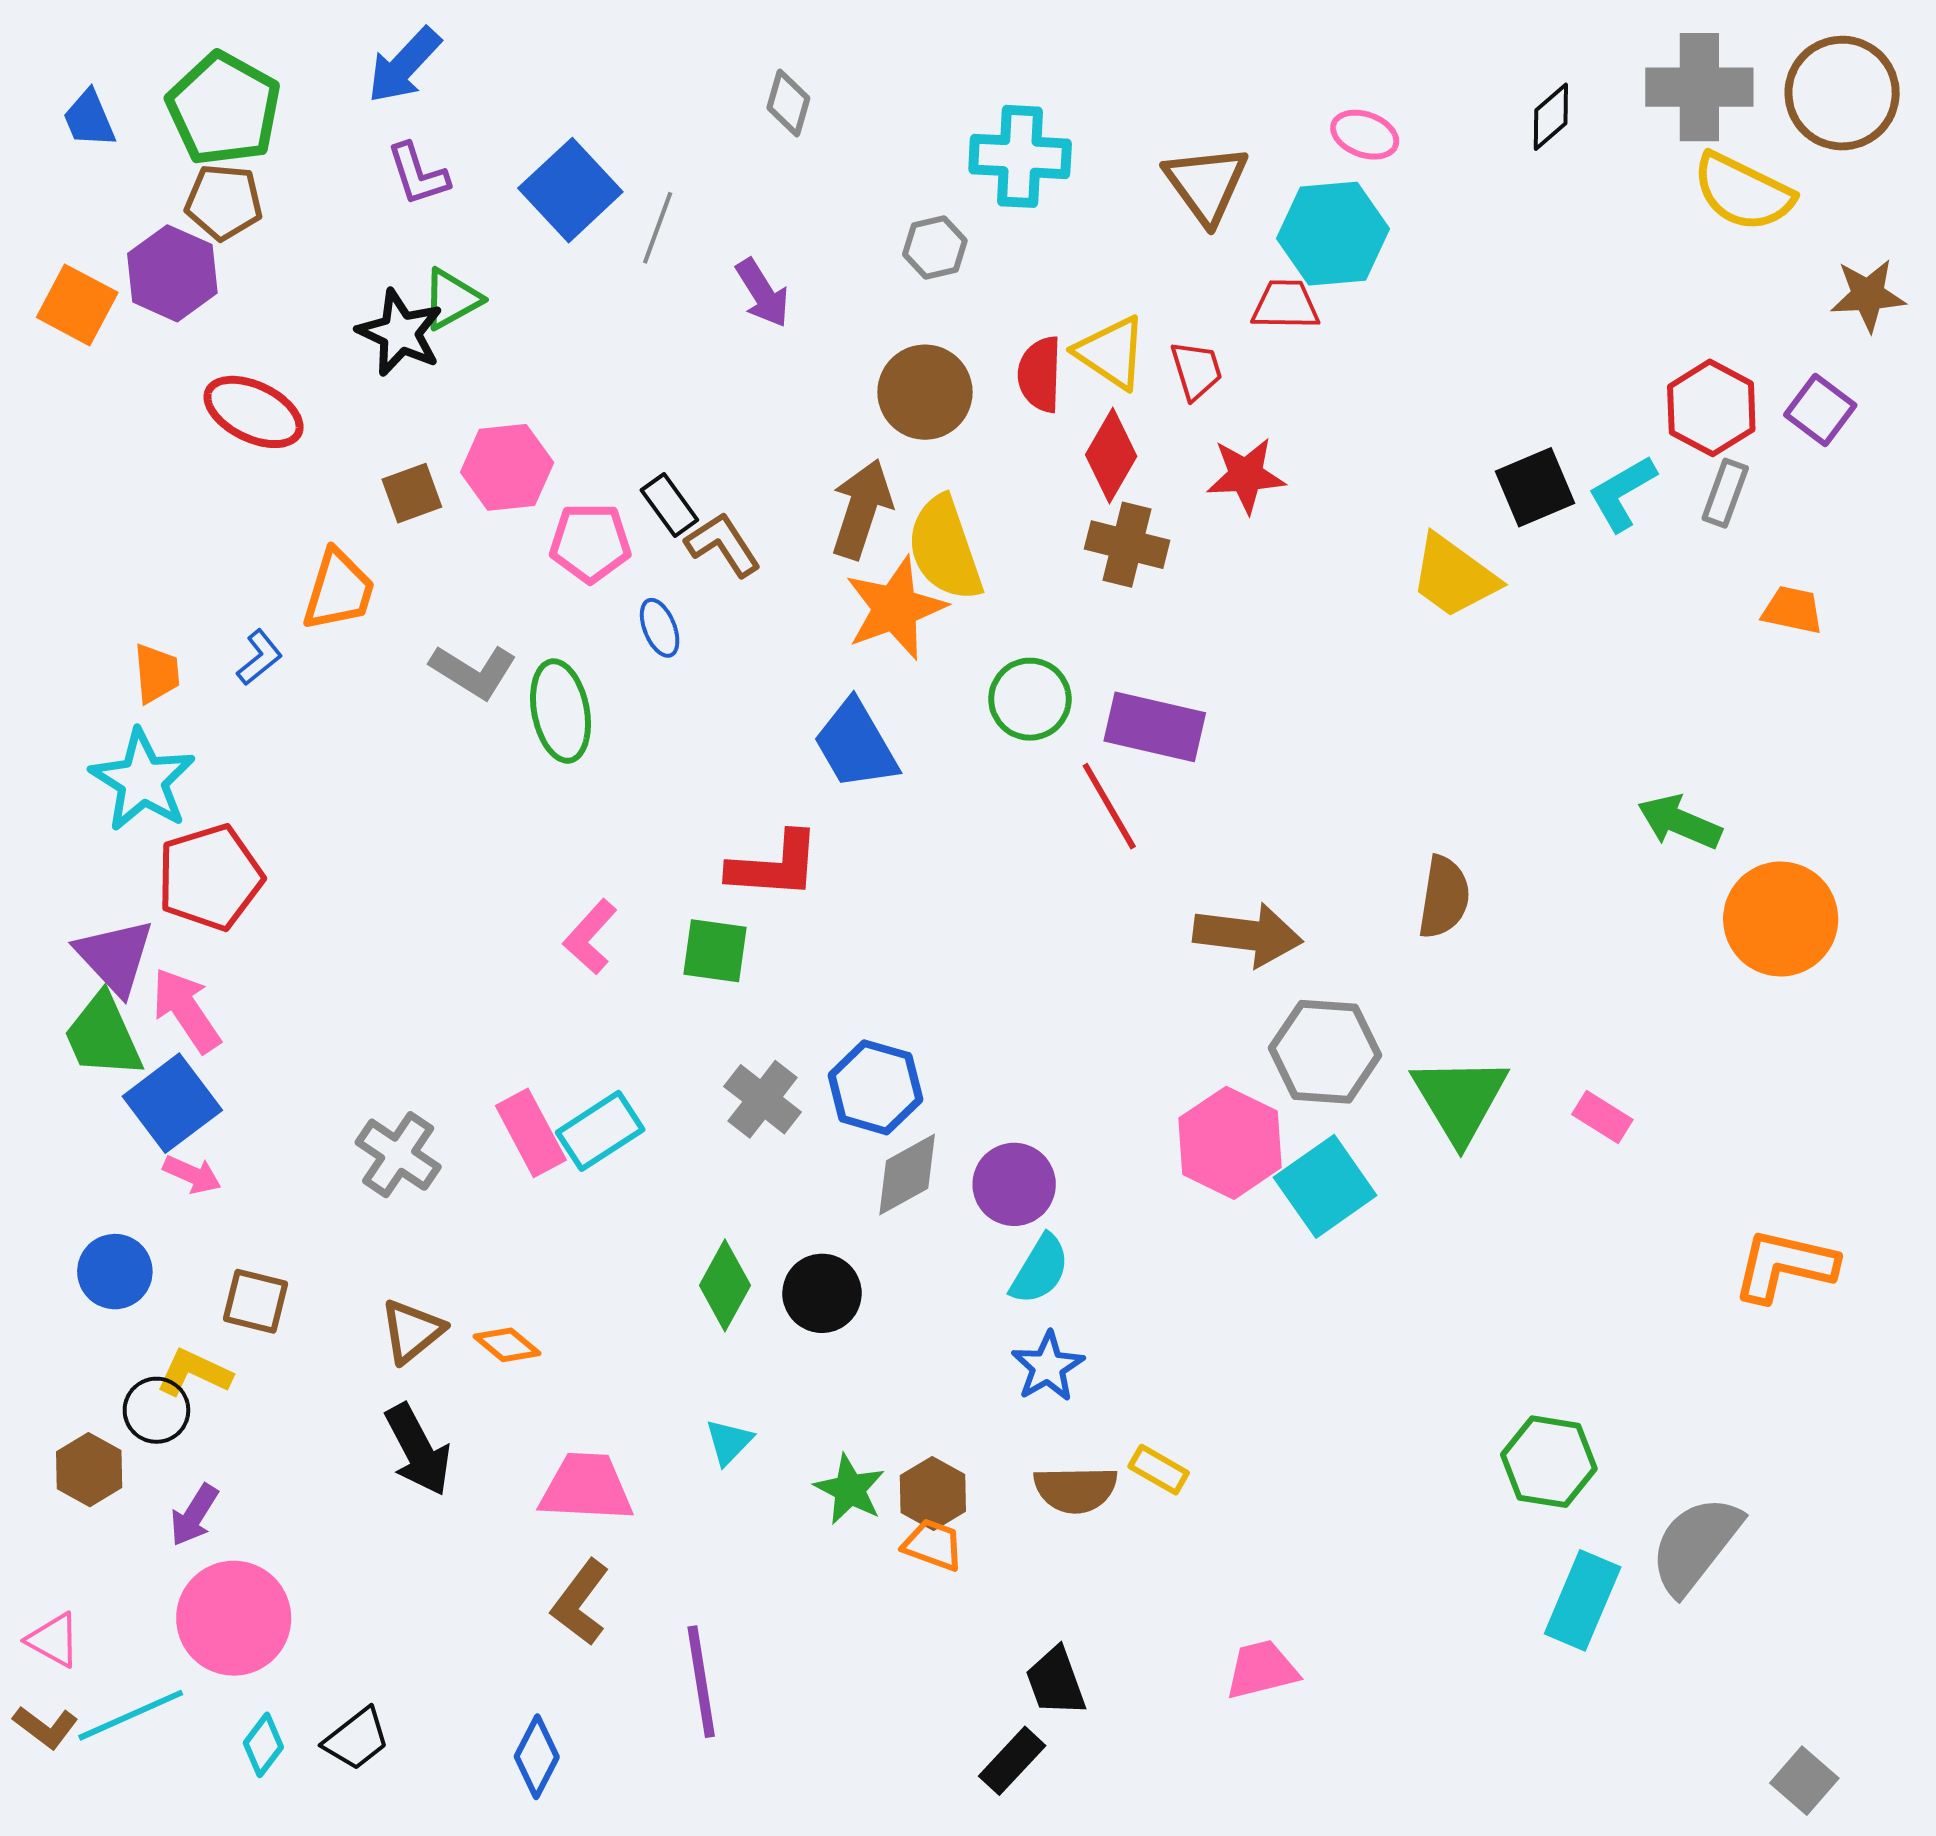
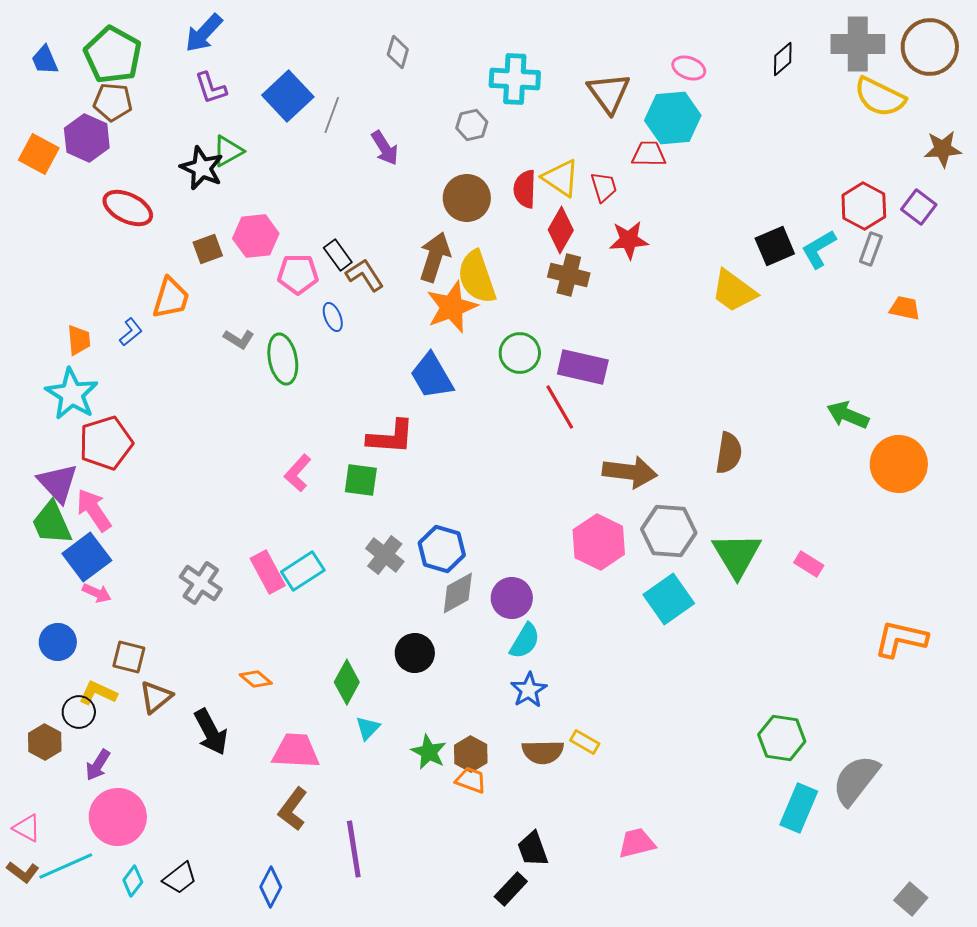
gray L-shape: (473, 671) -> (239, 339), size x0.7
pink hexagon: (1230, 1143) -> (599, 542), moved
green diamond: (725, 1285) -> (347, 682), moved
brown triangle: (412, 1331) -> (156, 697), moved

